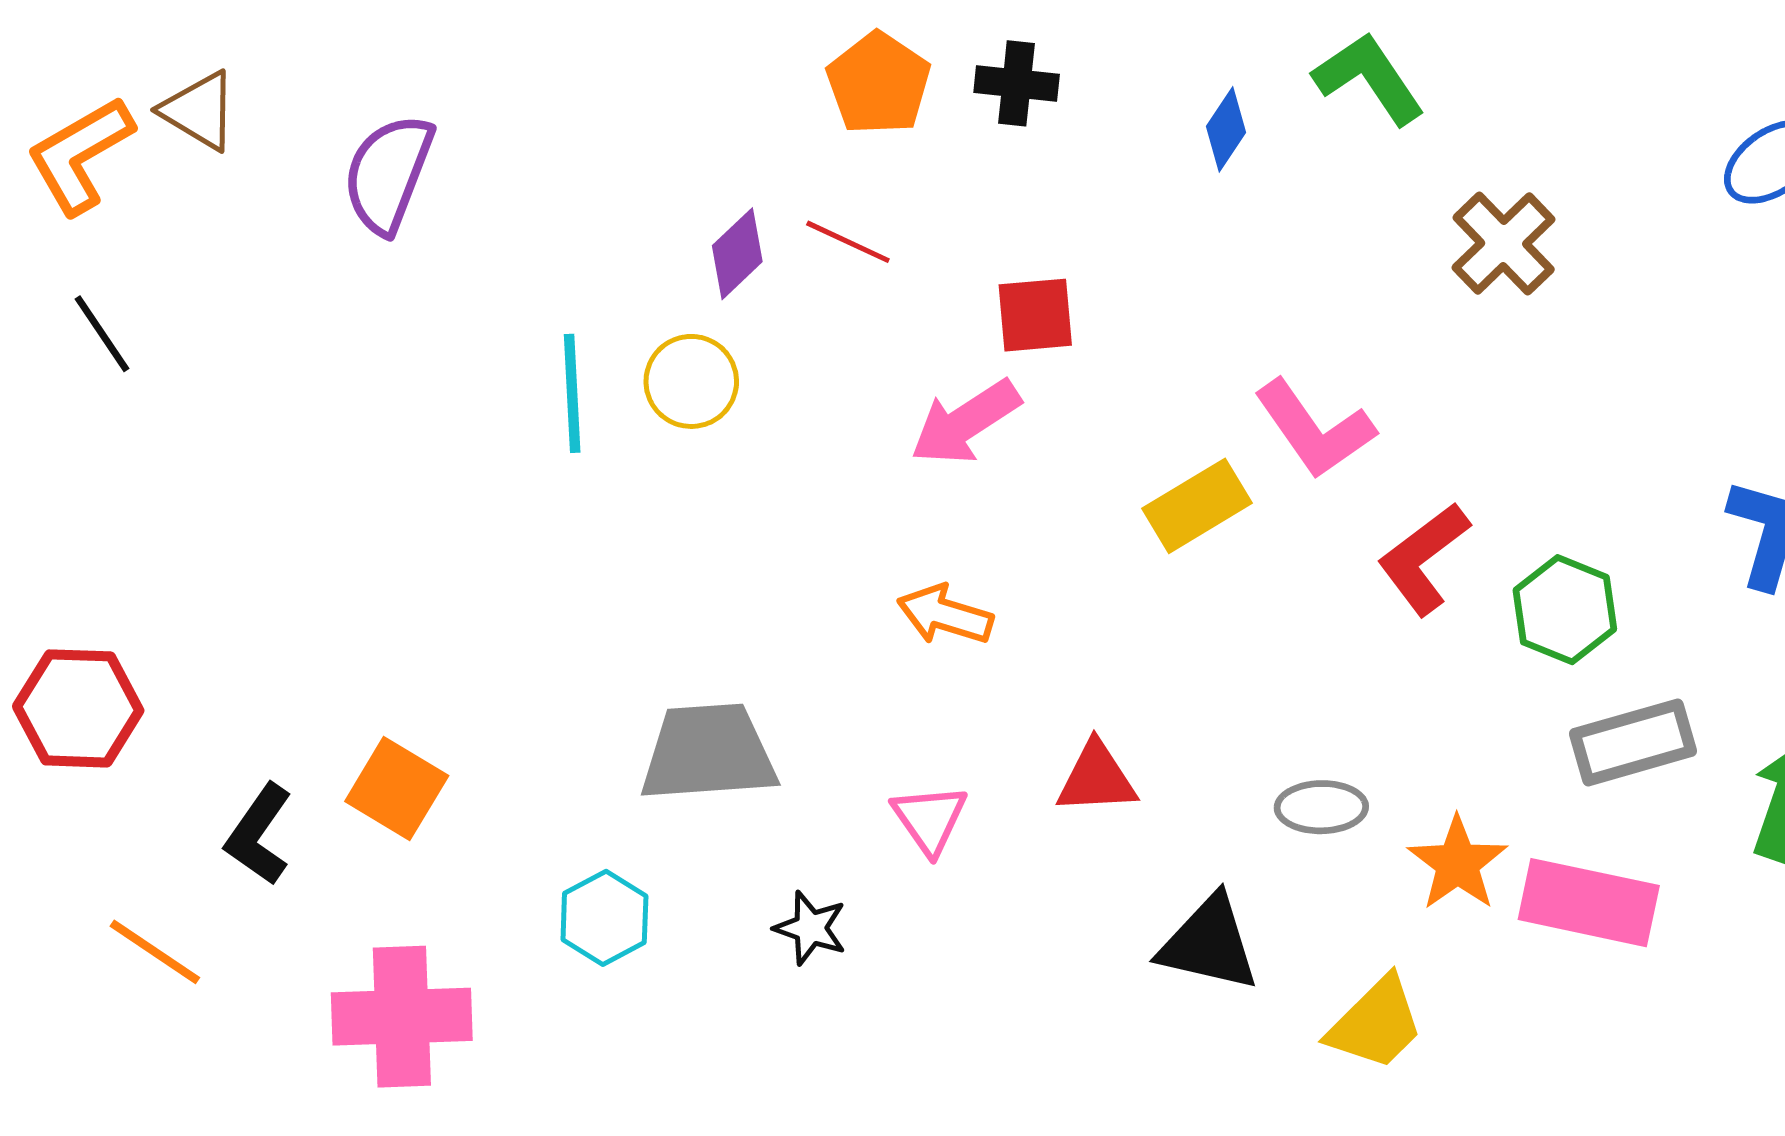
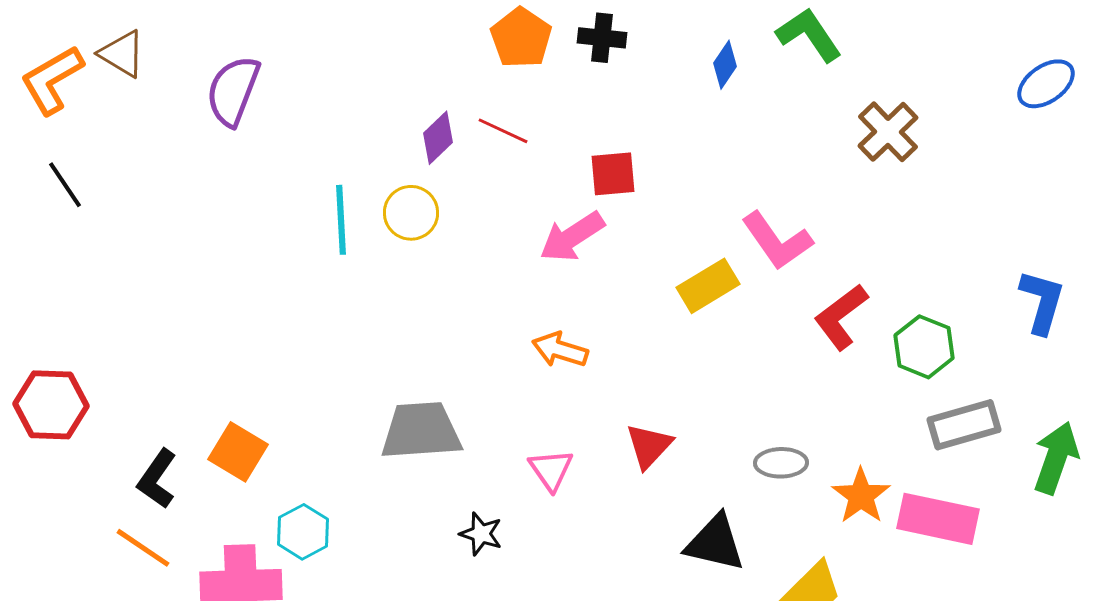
red triangle: (1097, 778) -> (649, 446), turned -44
cyan hexagon: (604, 918) -> (303, 532), moved
orange line: (155, 952) -> (143, 548), moved

